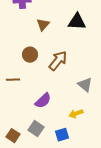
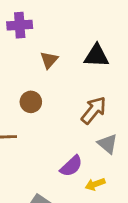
brown arrow: (58, 61) -> (94, 110), moved
purple semicircle: (43, 101) -> (71, 166), moved

